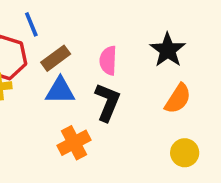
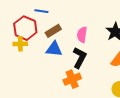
blue line: (31, 24) -> (41, 11), turned -64
orange cross: (74, 143) -> (72, 79), moved

